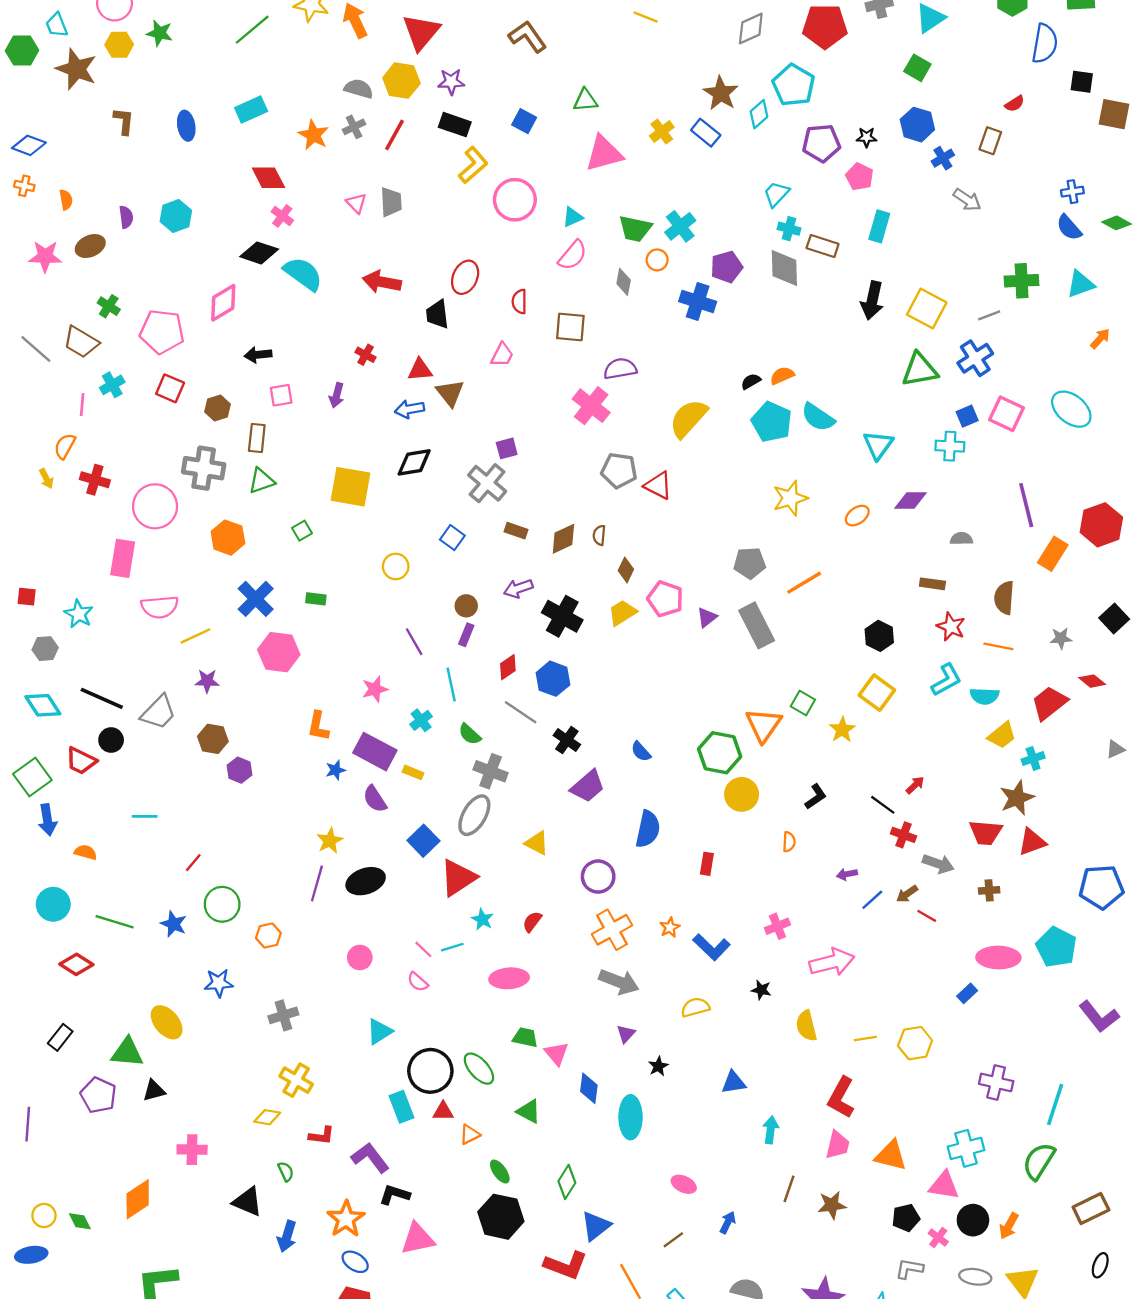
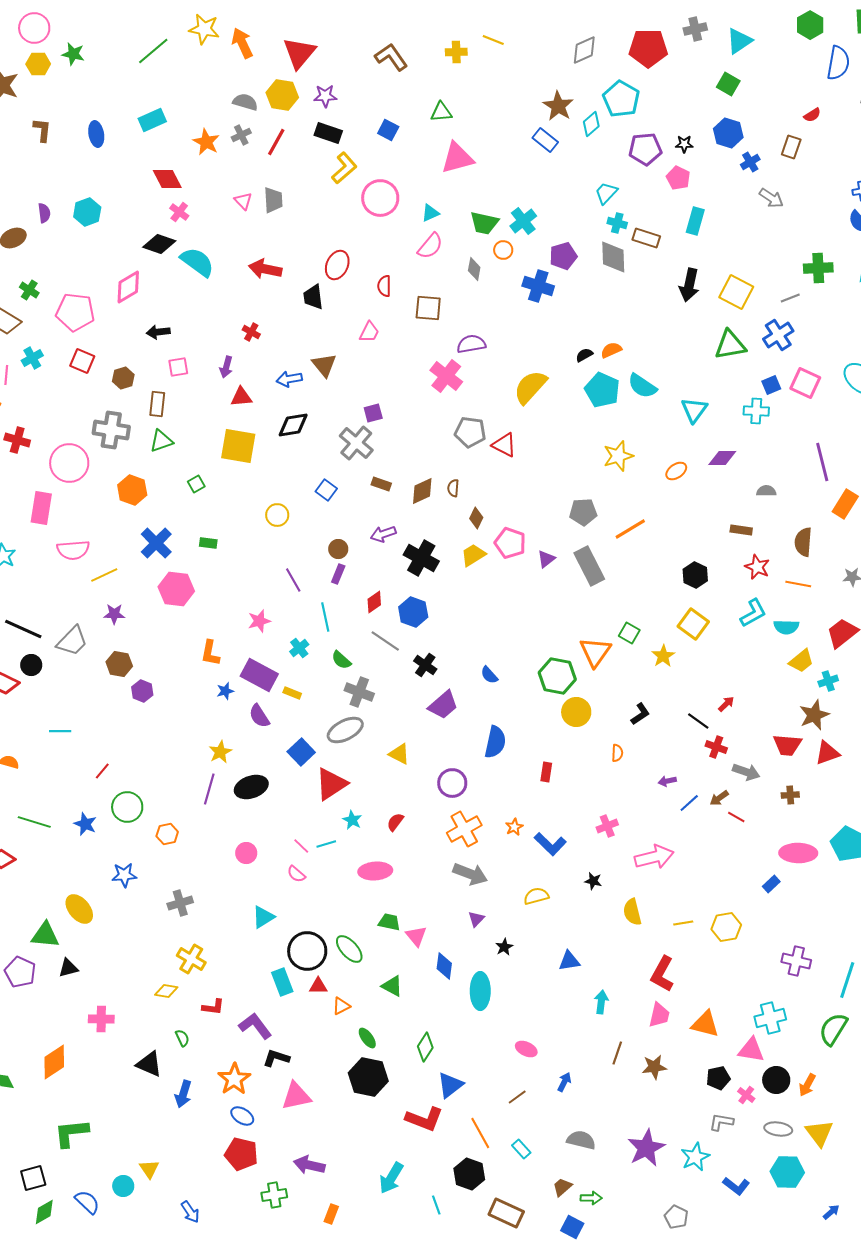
yellow cross: (662, 131) -> (456, 52), moved, turned 35
red triangle: (420, 370) -> (241, 397), moved
gray ellipse: (474, 815) -> (345, 730), turned 33

